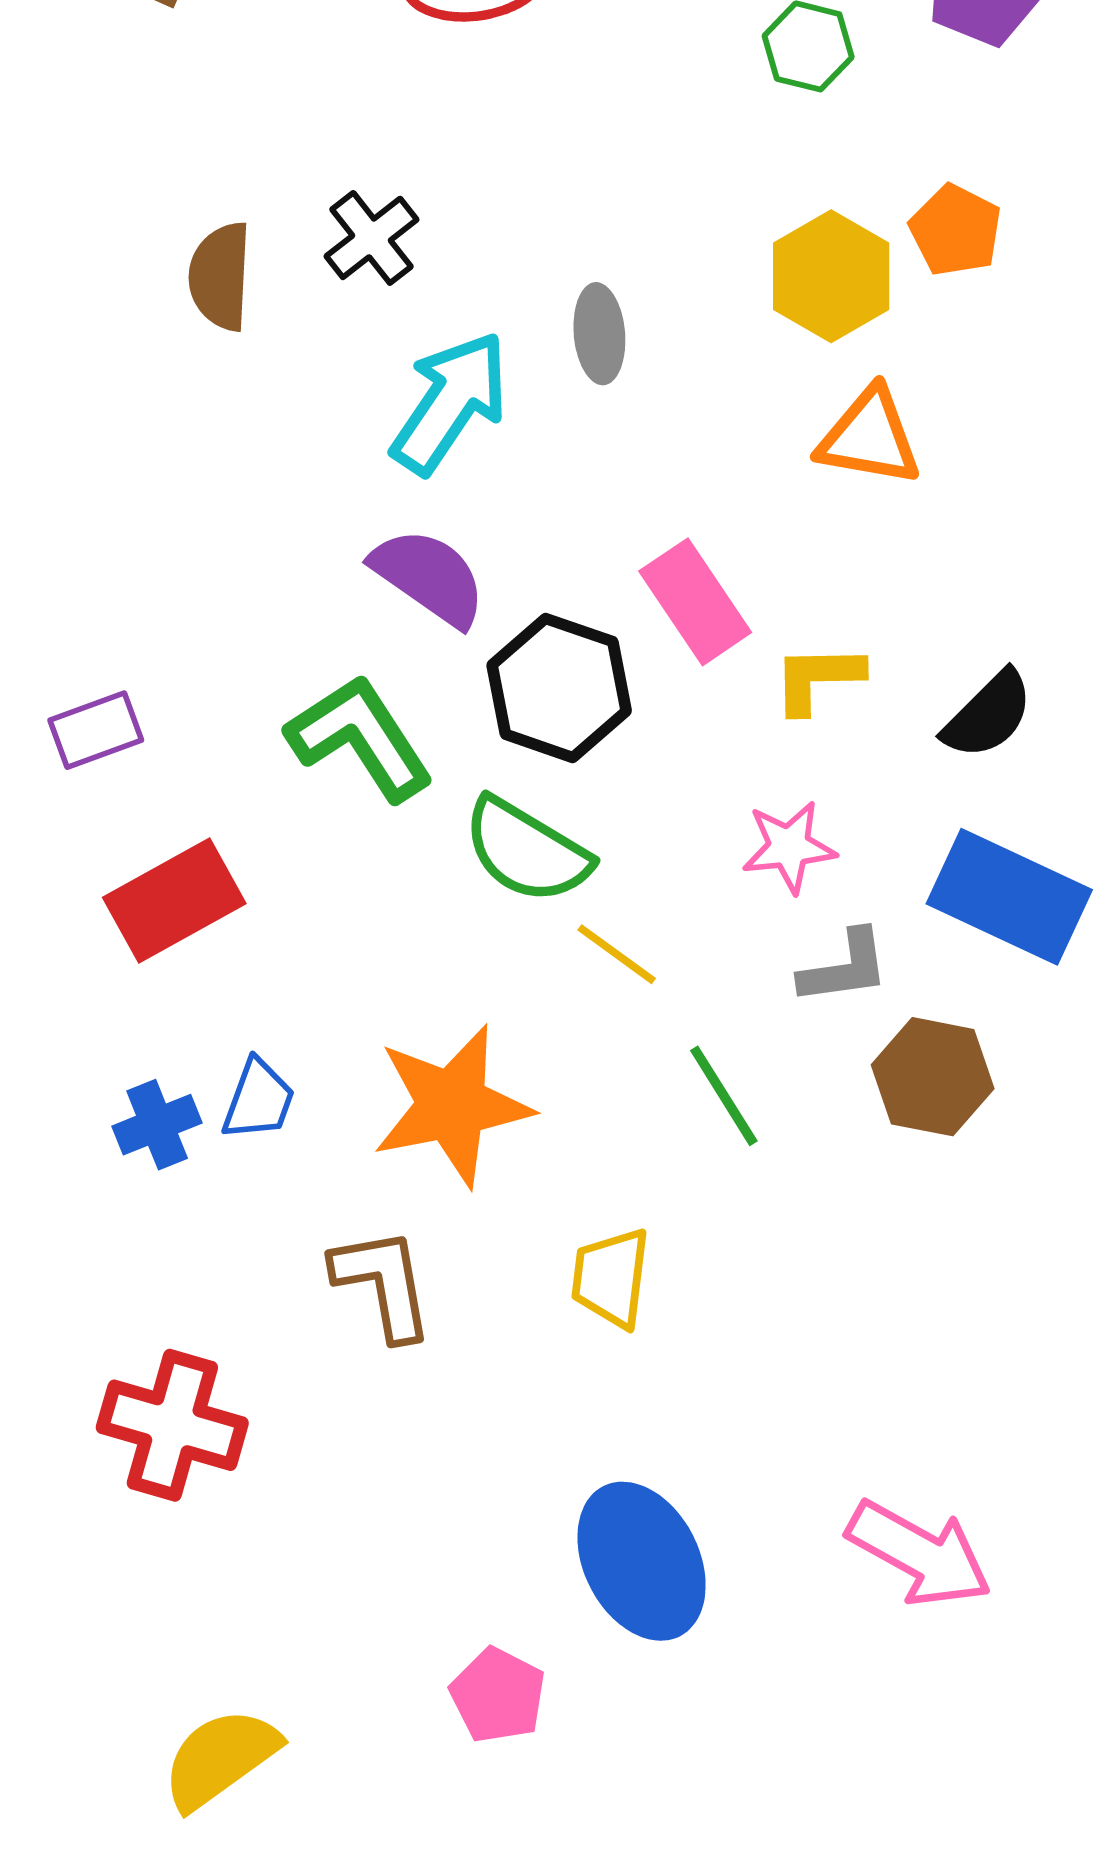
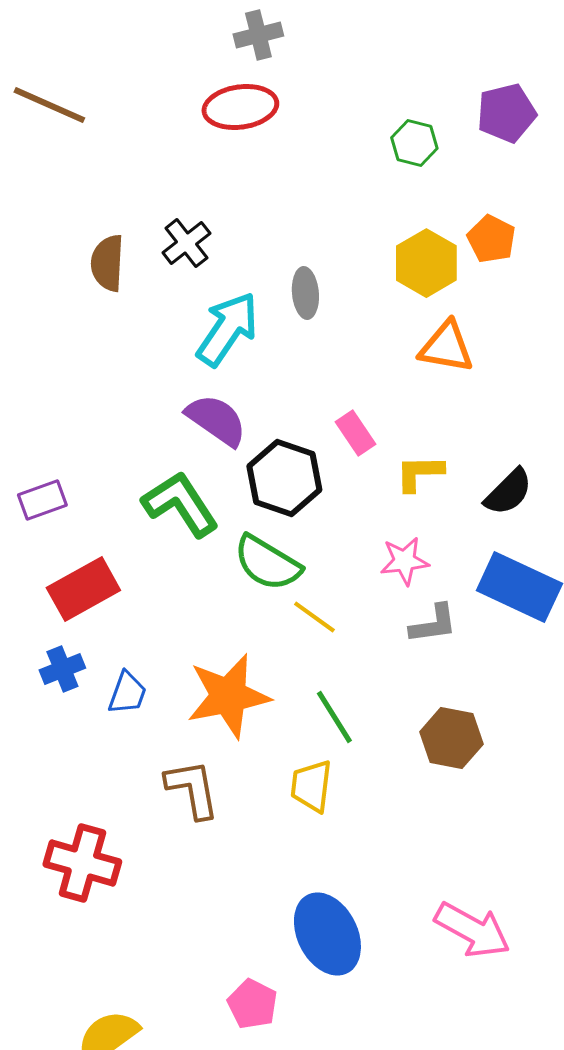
pink rectangle: (695, 602) -> (355, 433), size x0.7
brown hexagon: (933, 1077) -> (451, 738), moved
green line: (724, 1096) -> (334, 717), moved
blue cross: (157, 1125) -> (62, 669), moved

